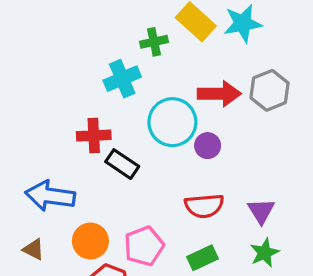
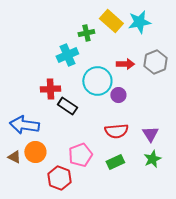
red arrow: (219, 94) -> (125, 64), size x0.7
orange circle: (90, 241) -> (35, 152), moved

